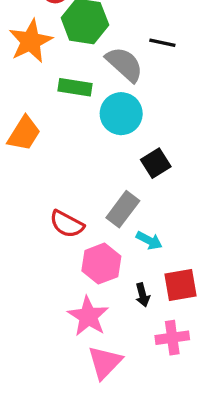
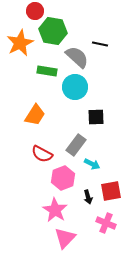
orange trapezoid: (24, 133) -> (35, 115), moved
black square: (156, 163) -> (96, 117), turned 30
pink cross: (172, 338) -> (106, 223), turned 30

